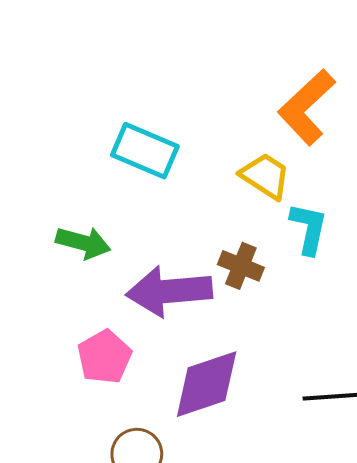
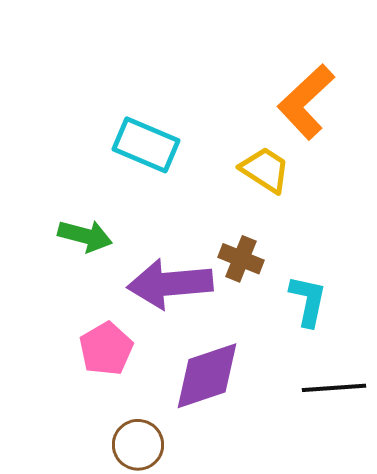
cyan L-shape: (309, 228) -> (308, 301), moved

